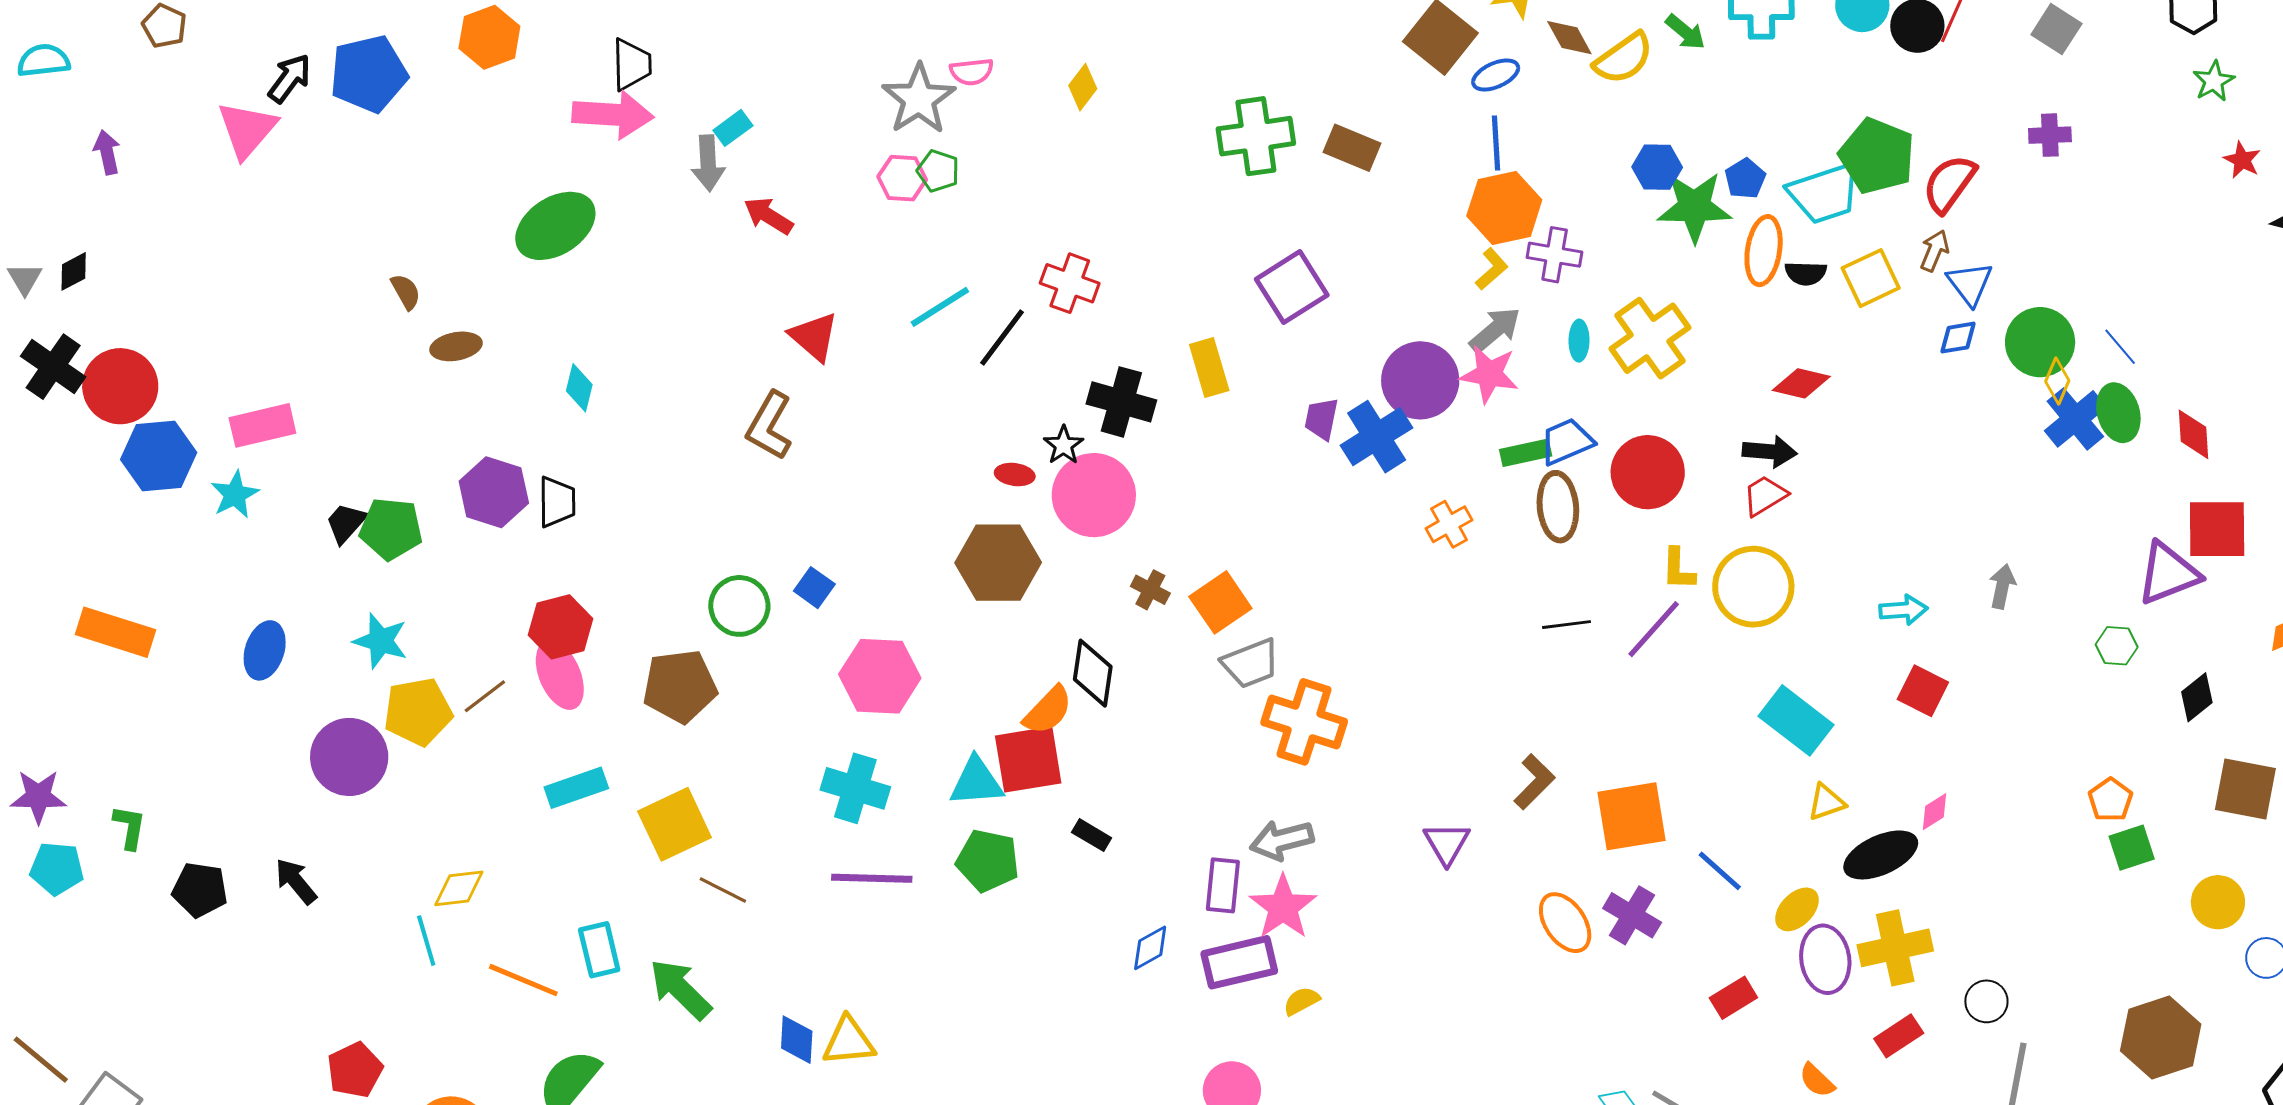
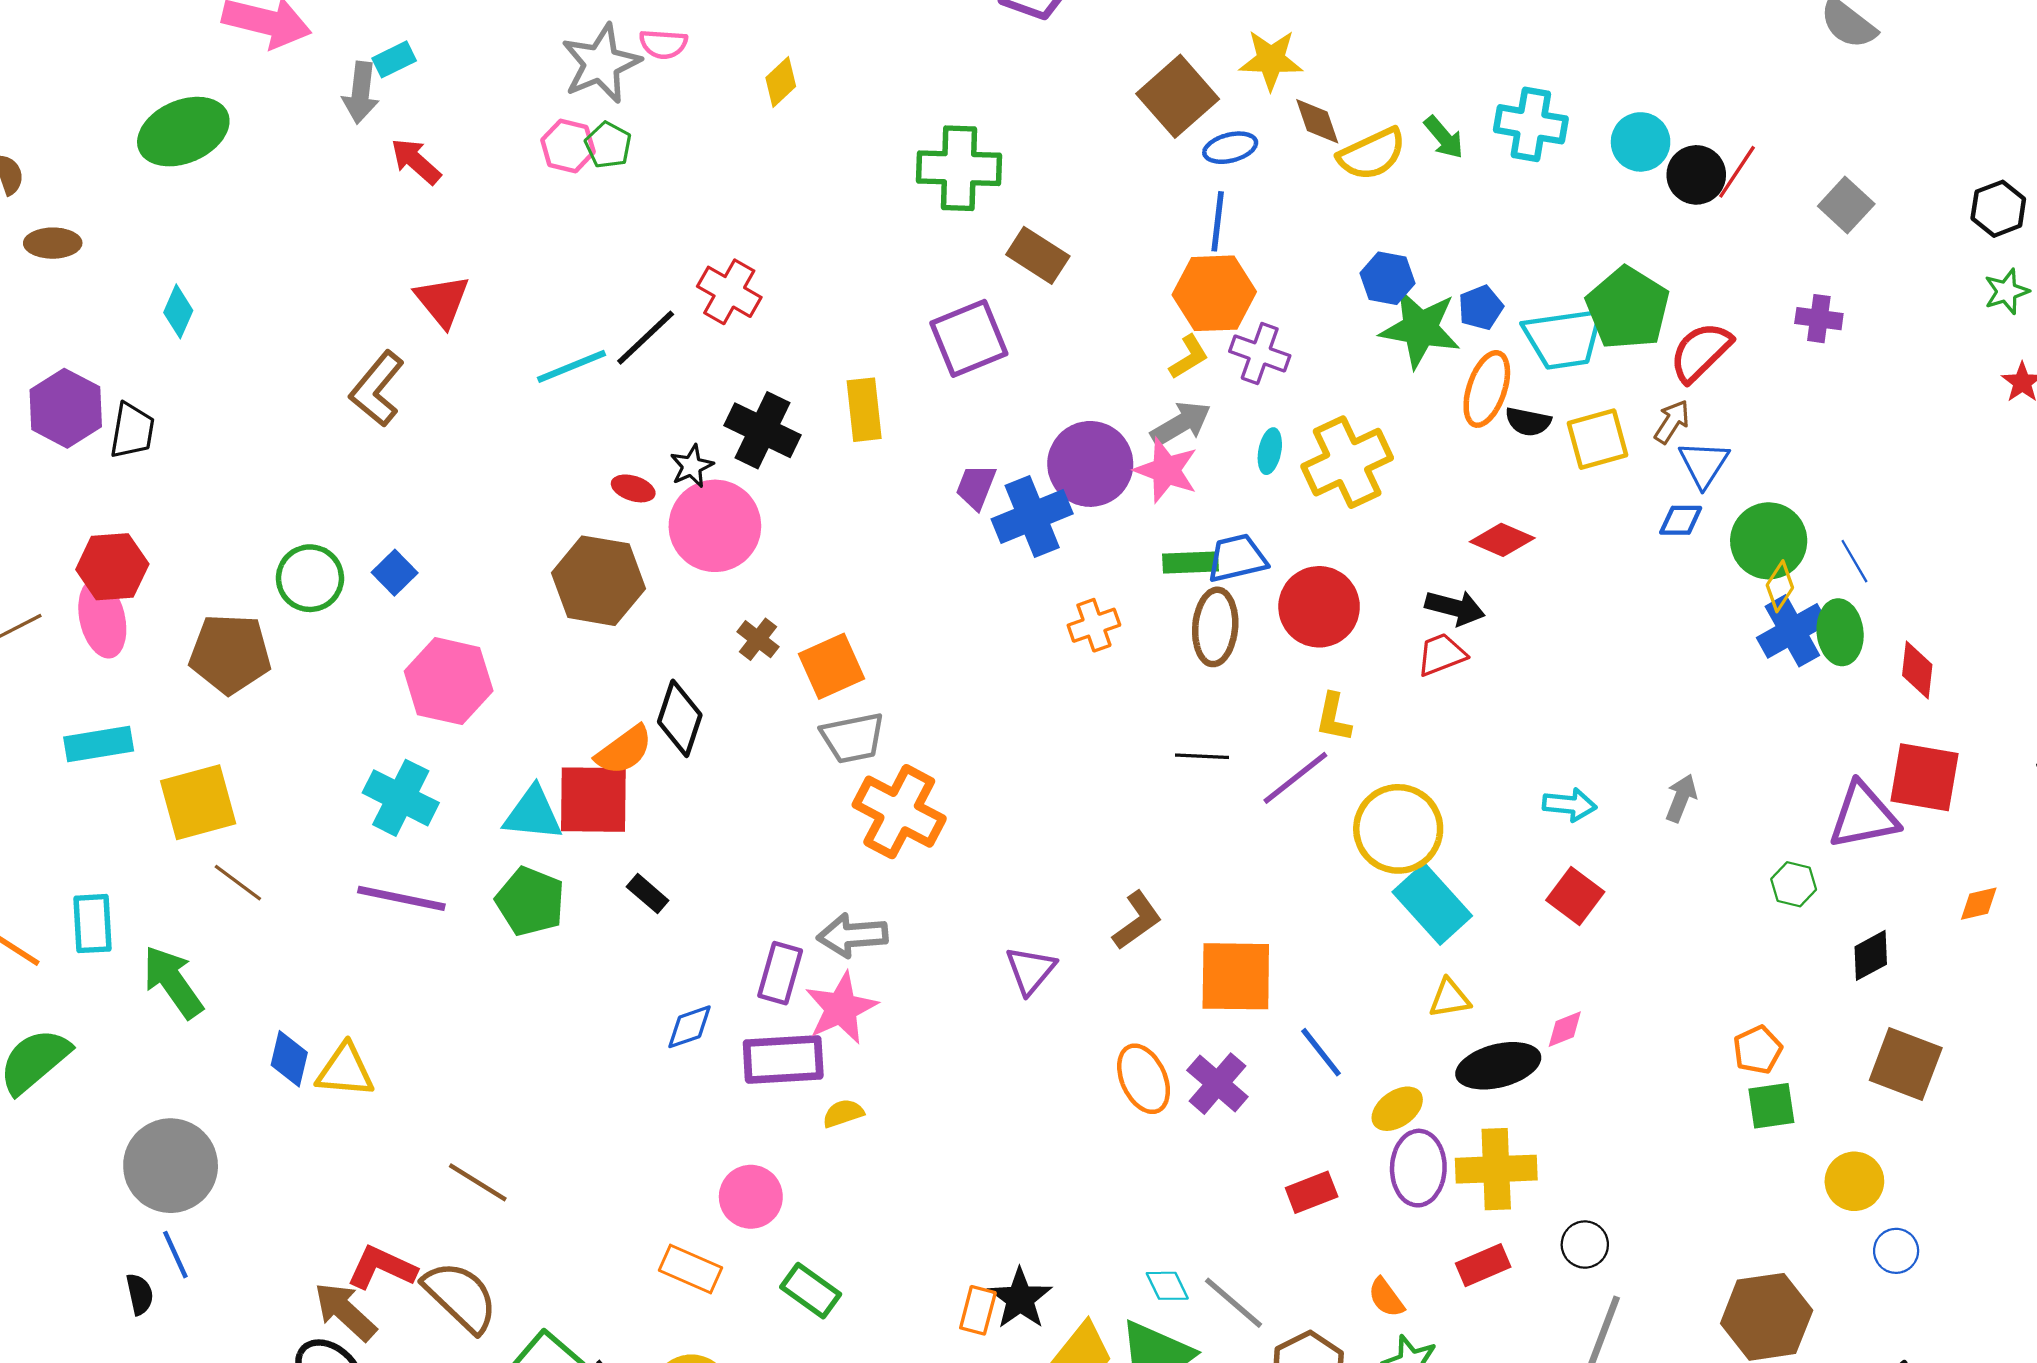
brown rectangle: (1352, 148) -> (1038, 255), moved
cyan line: (940, 307) -> (572, 366), moved
yellow circle: (1753, 587) -> (1398, 829), moved

